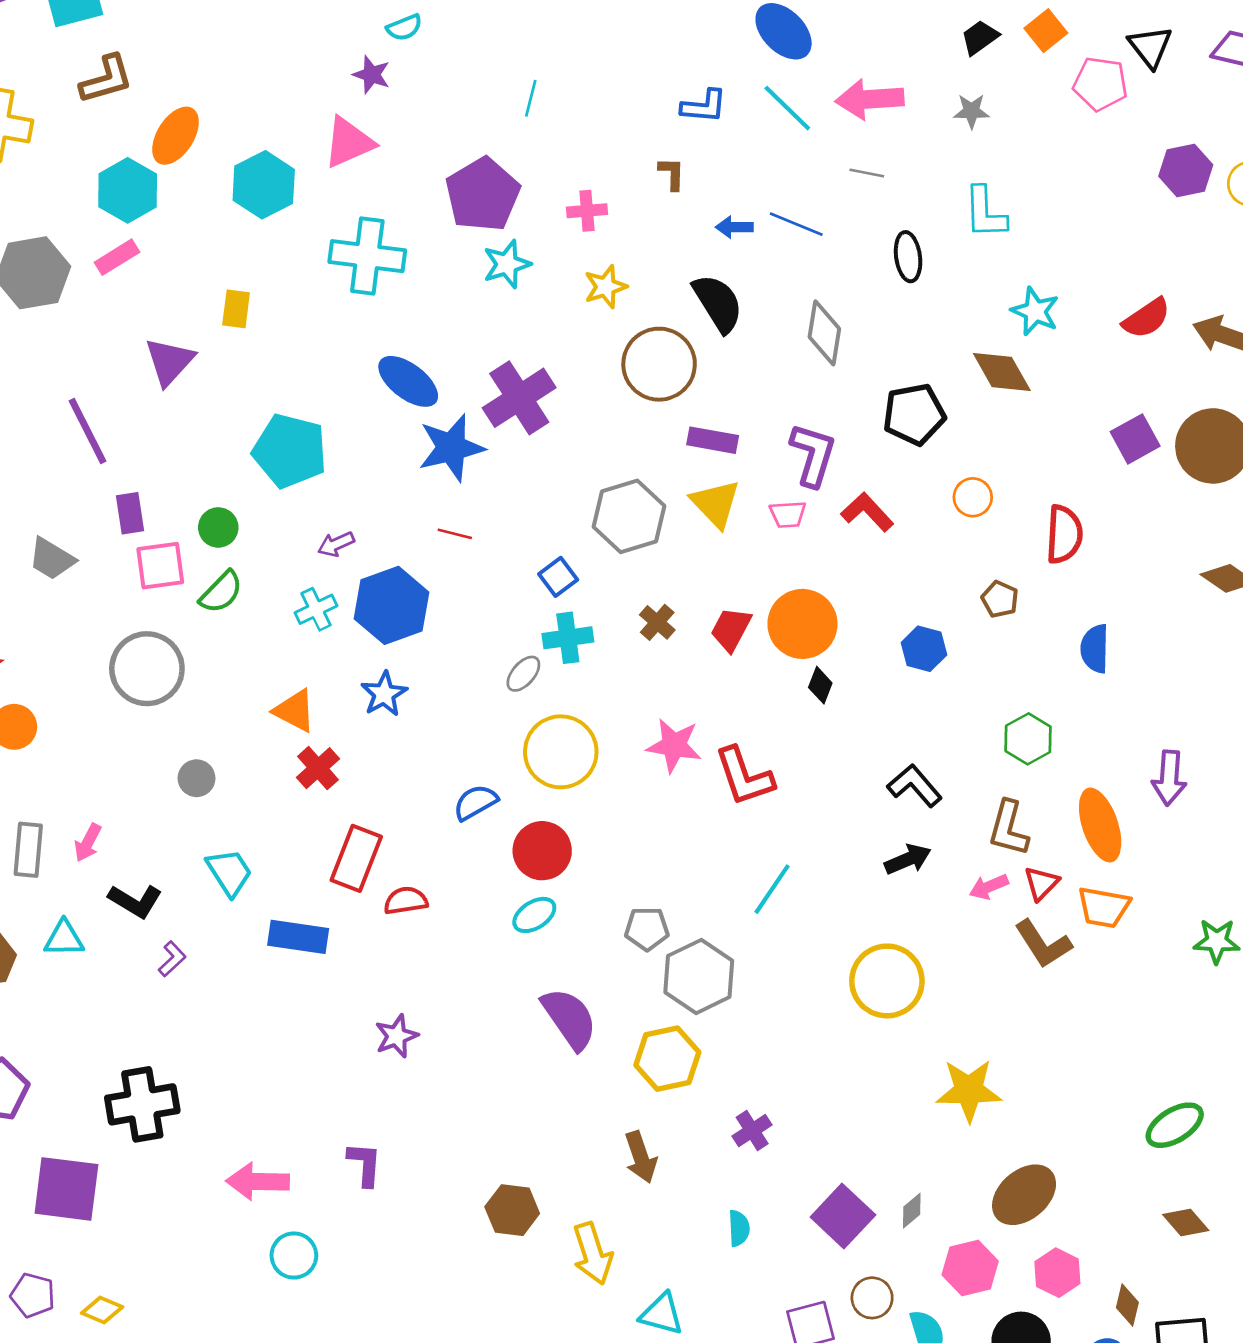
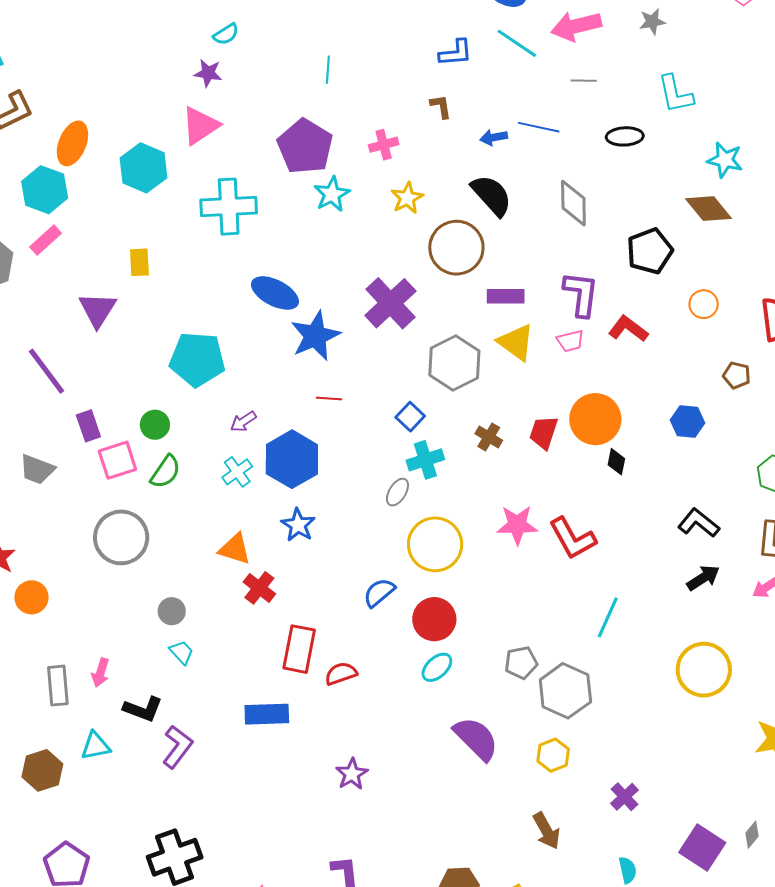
black ellipse: (908, 257) -> (625, 136), turned -75
purple cross: (519, 398) -> (390, 303), moved
cyan trapezoid: (229, 872) -> (181, 652), moved, size x0.7
purple L-shape: (172, 959) -> (177, 747), size x1.6
yellow hexagon: (667, 1059) -> (553, 755), size x0.7

